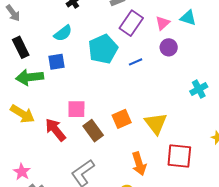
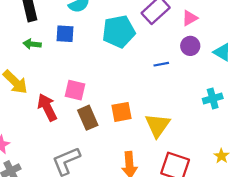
cyan triangle: (188, 18) -> (222, 52), moved
blue line: (136, 62) -> (161, 64), moved
green arrow: (30, 77) -> (32, 44), size x0.6

